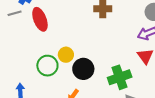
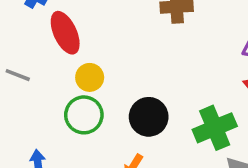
gray line: (15, 13) -> (18, 75), moved, turned 40
yellow circle: (66, 55) -> (90, 77), moved

